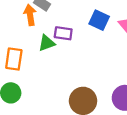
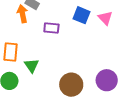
green triangle: (47, 43) -> (32, 66), moved, turned -42

